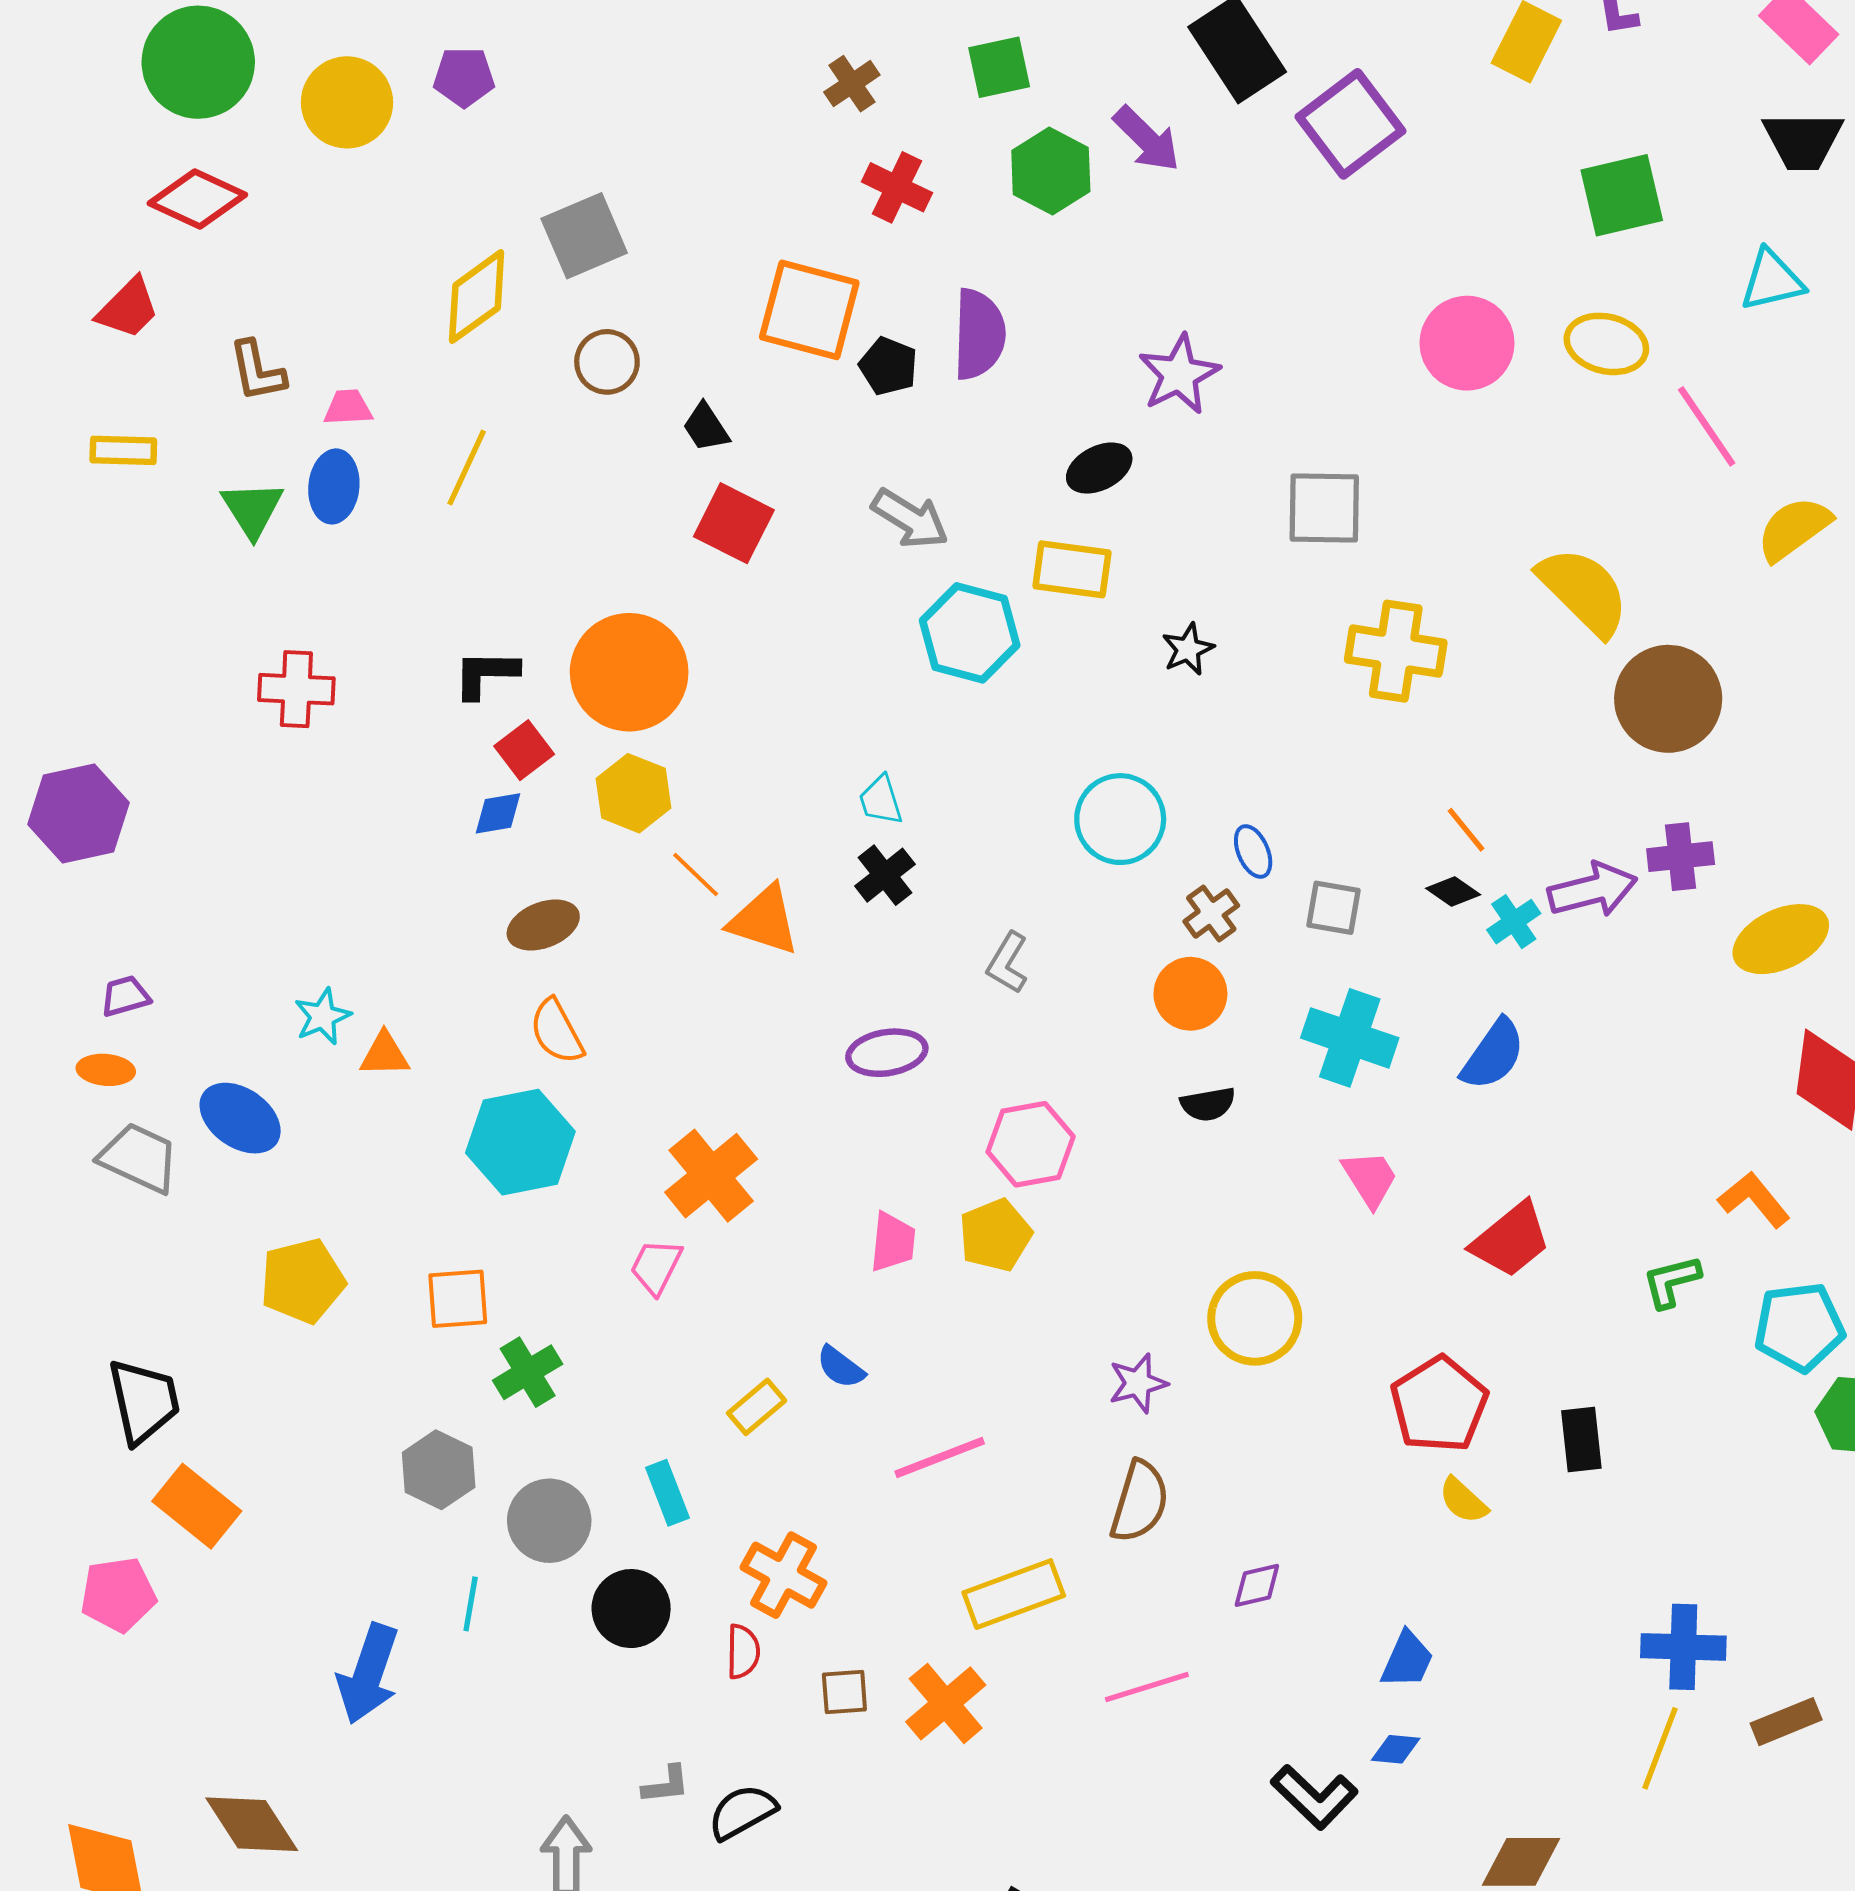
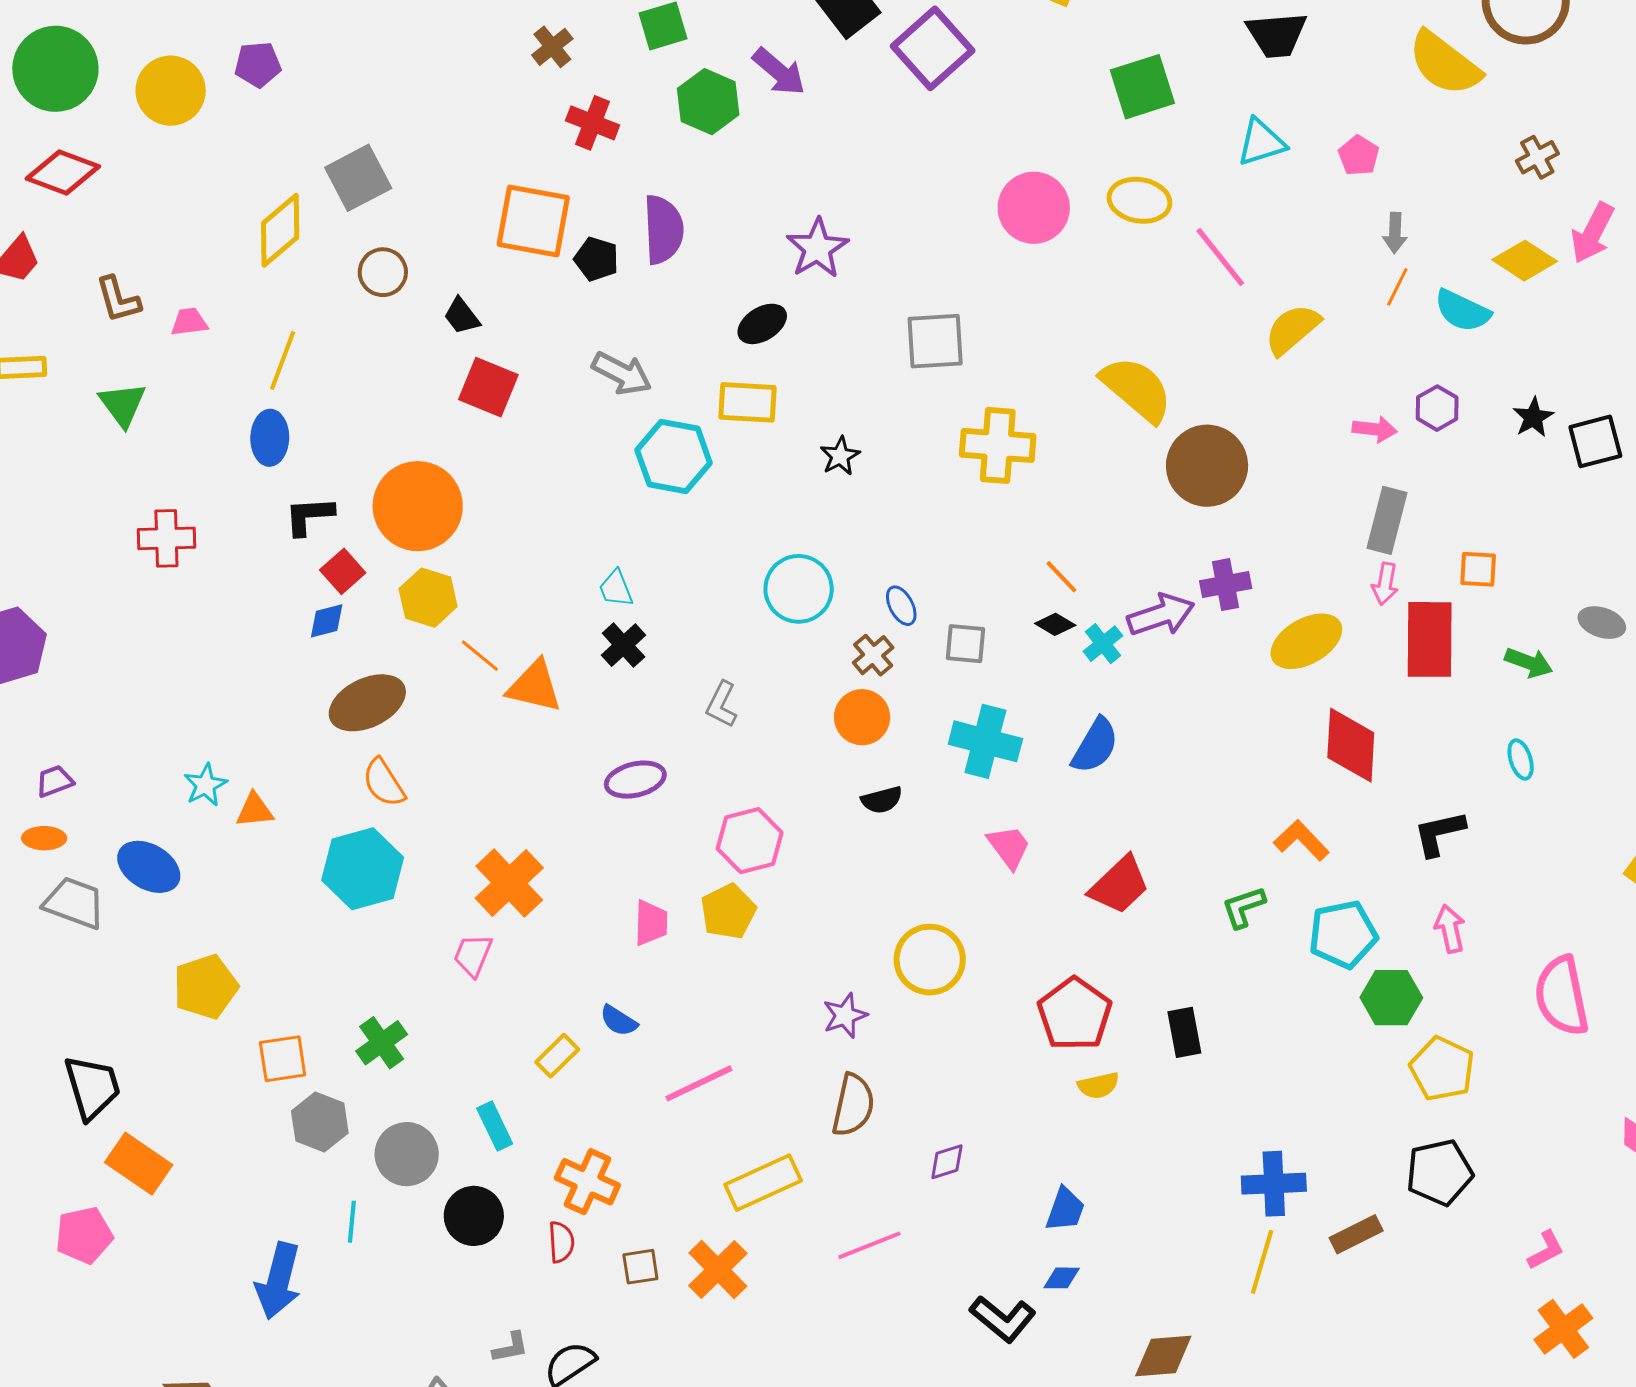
blue ellipse: (334, 486) -> (270, 438), moved
brown ellipse: (543, 925) -> (367, 703), size x1.4
orange square: (458, 1299) -> (283, 1059), moved
yellow semicircle: (1463, 1500) -> (1098, 1085), turned -51

